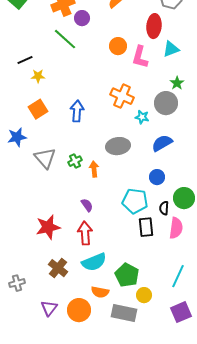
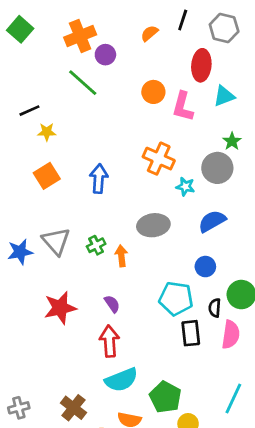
blue star: (17, 137) -> (20, 252), moved
red star: (48, 227) -> (60, 308), moved
brown cross: (58, 268) -> (73, 408), moved

